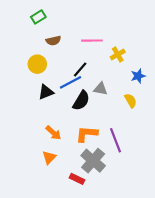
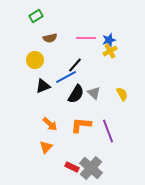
blue star: (138, 76) -> (109, 40), moved
gray triangle: (101, 89) -> (94, 93), moved, turned 32
gray cross: (93, 161) -> (91, 168), moved

